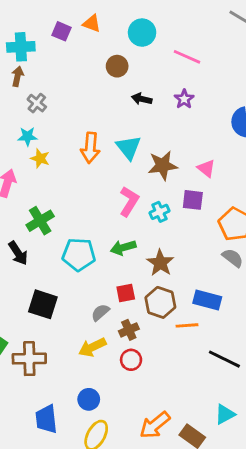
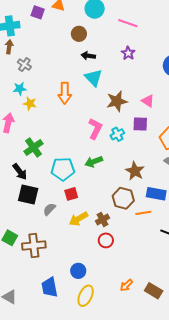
black arrow: (142, 99) -> (88, 56), moved
cyan triangle: (129, 148) -> (94, 78), moved
brown star: (160, 263) -> (135, 171), moved
red square: (126, 293) -> (71, 194), moved
black square: (43, 304) -> (28, 195), moved
gray semicircle: (100, 312) -> (49, 209), moved
yellow arrow: (92, 347) -> (79, 219), moved
orange arrow: (155, 425) -> (126, 285), size x0.6

